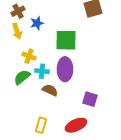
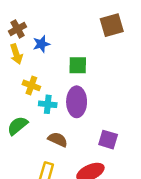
green square: (66, 40) -> (78, 65), size x0.7
green semicircle: (22, 77) -> (18, 126), moved
brown semicircle: (50, 90) -> (58, 140), moved

